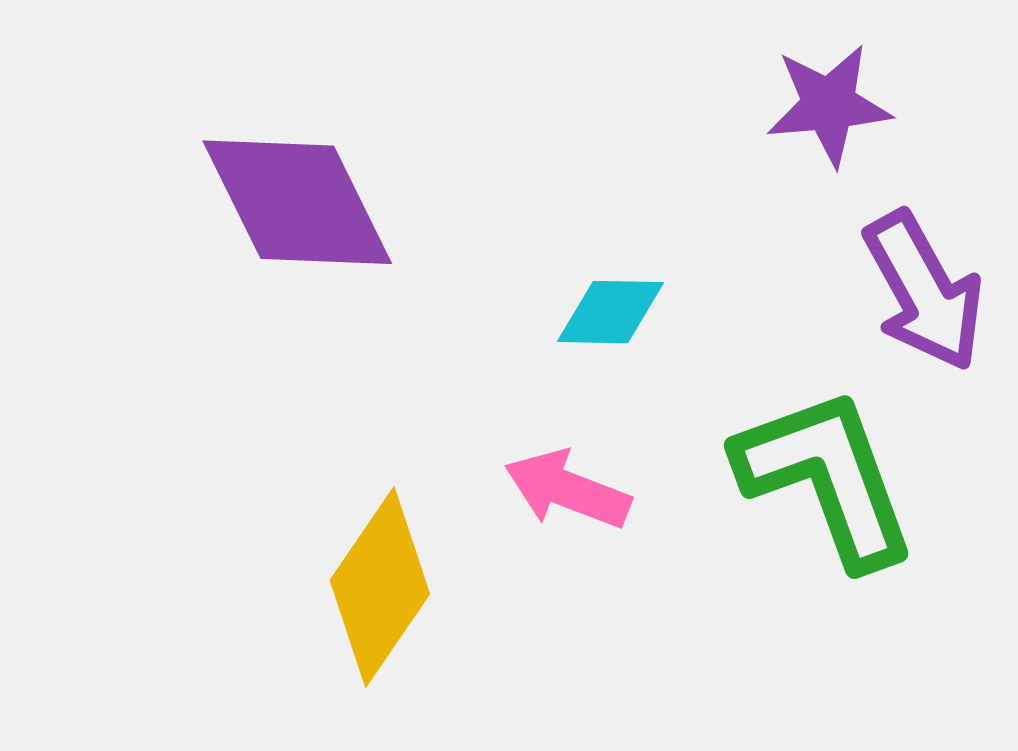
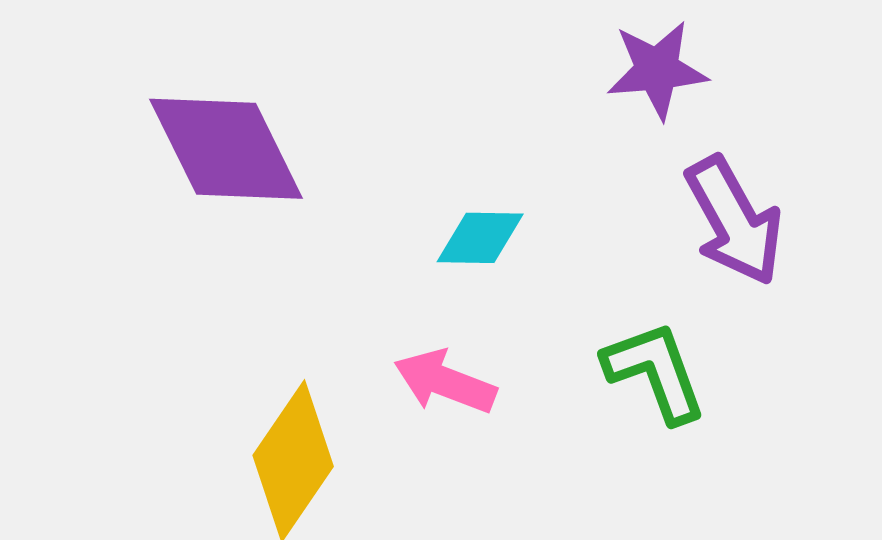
green L-shape: (826, 477) -> (655, 372), size x0.7

